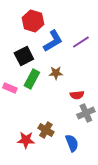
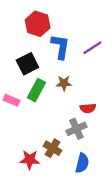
blue L-shape: (53, 41) -> (60, 47), turned -50
gray cross: (86, 113) -> (76, 129), moved
blue semicircle: (72, 143) -> (82, 163), turned 36

